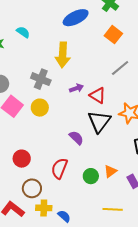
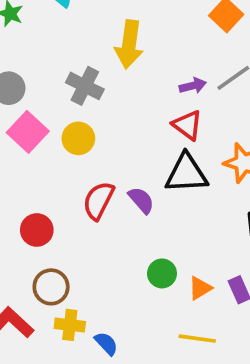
purple arrow: (76, 88) -> (193, 86), moved
black triangle: (99, 121) -> (186, 173), turned 45
red semicircle: (59, 168) -> (98, 201), moved
orange triangle: (110, 171) -> (200, 288), moved

